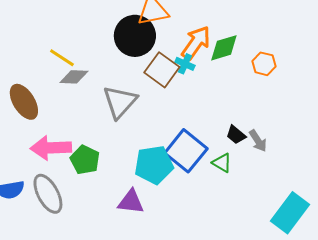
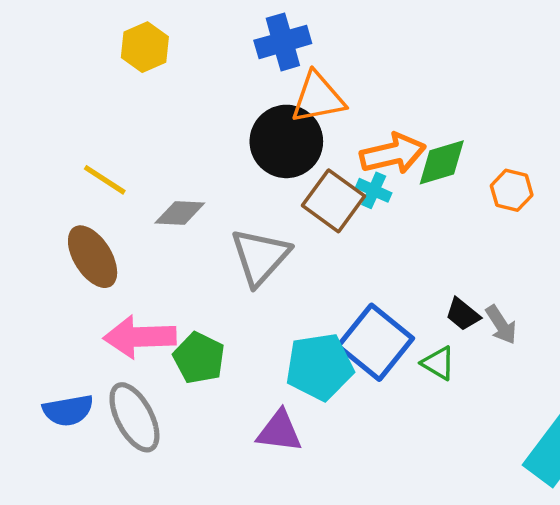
orange arrow: (196, 43) -> (393, 154), turned 42
yellow line: (62, 58) -> (105, 180), moved

